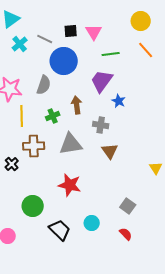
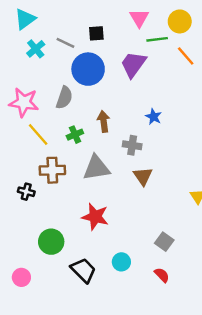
pink triangle: (94, 32) -> (139, 18), moved
green line: (111, 54) -> (157, 39), moved
purple trapezoid: (102, 81) -> (133, 64), moved
yellow line: (22, 116) -> (38, 135), turned -40
black cross: (12, 164) -> (26, 192), turned -32

